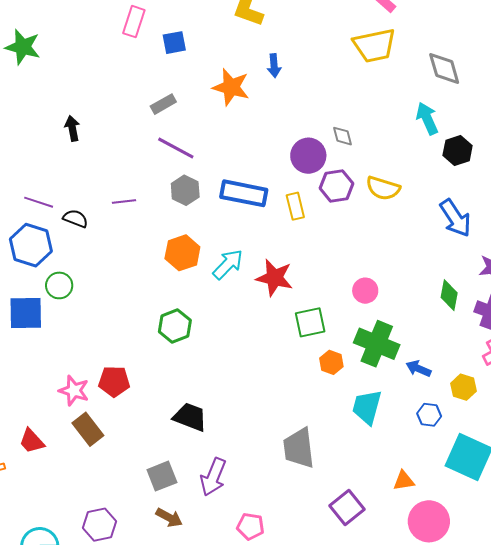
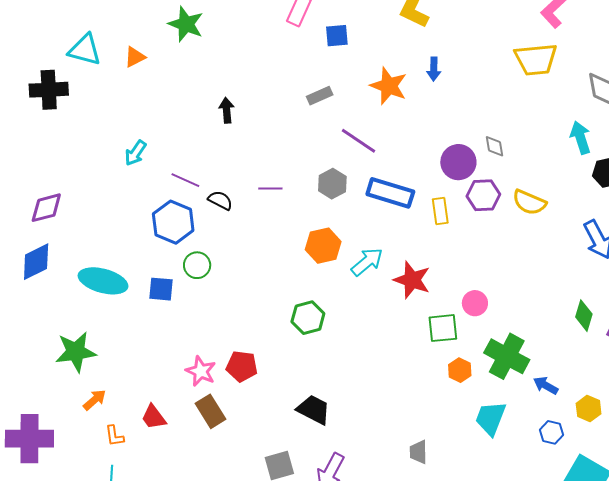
purple line: (176, 148) -> (359, 141), moved
pink circle: (365, 291) -> (475, 303), moved
blue square: (26, 313) -> (161, 289), size x0.7
gray trapezoid: (299, 448) -> (418, 452), size x0.6

